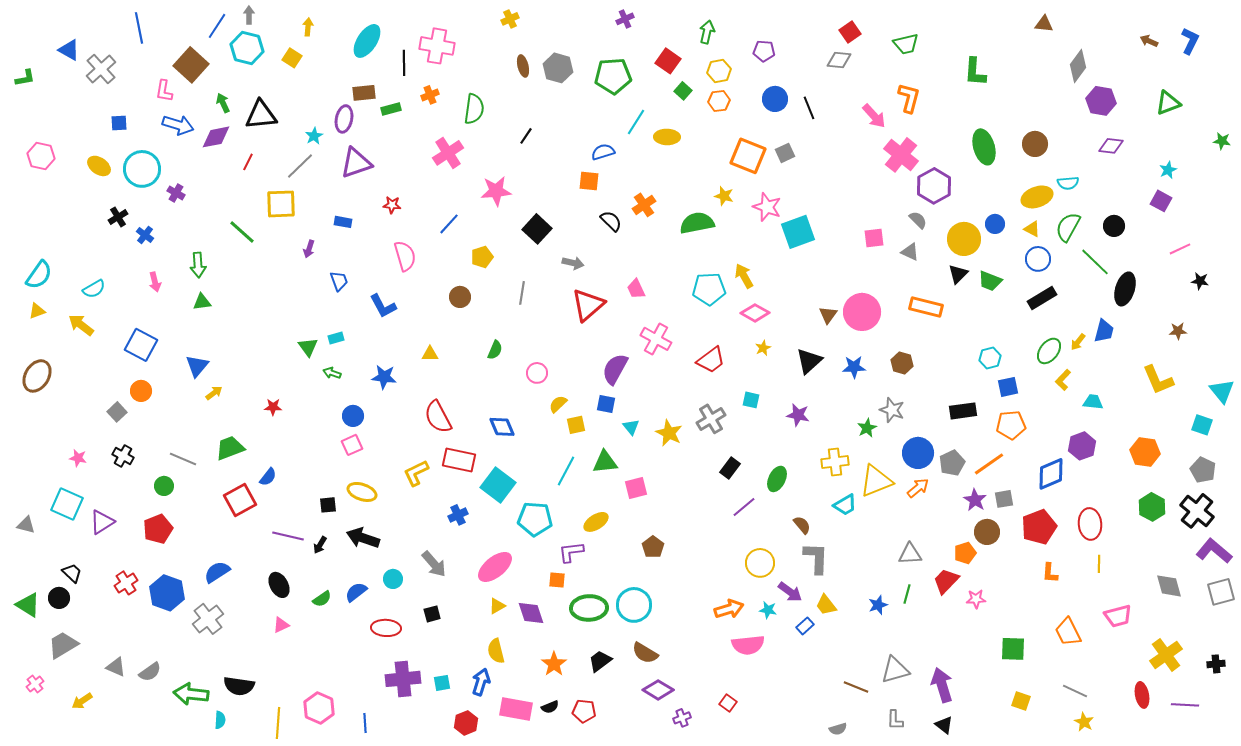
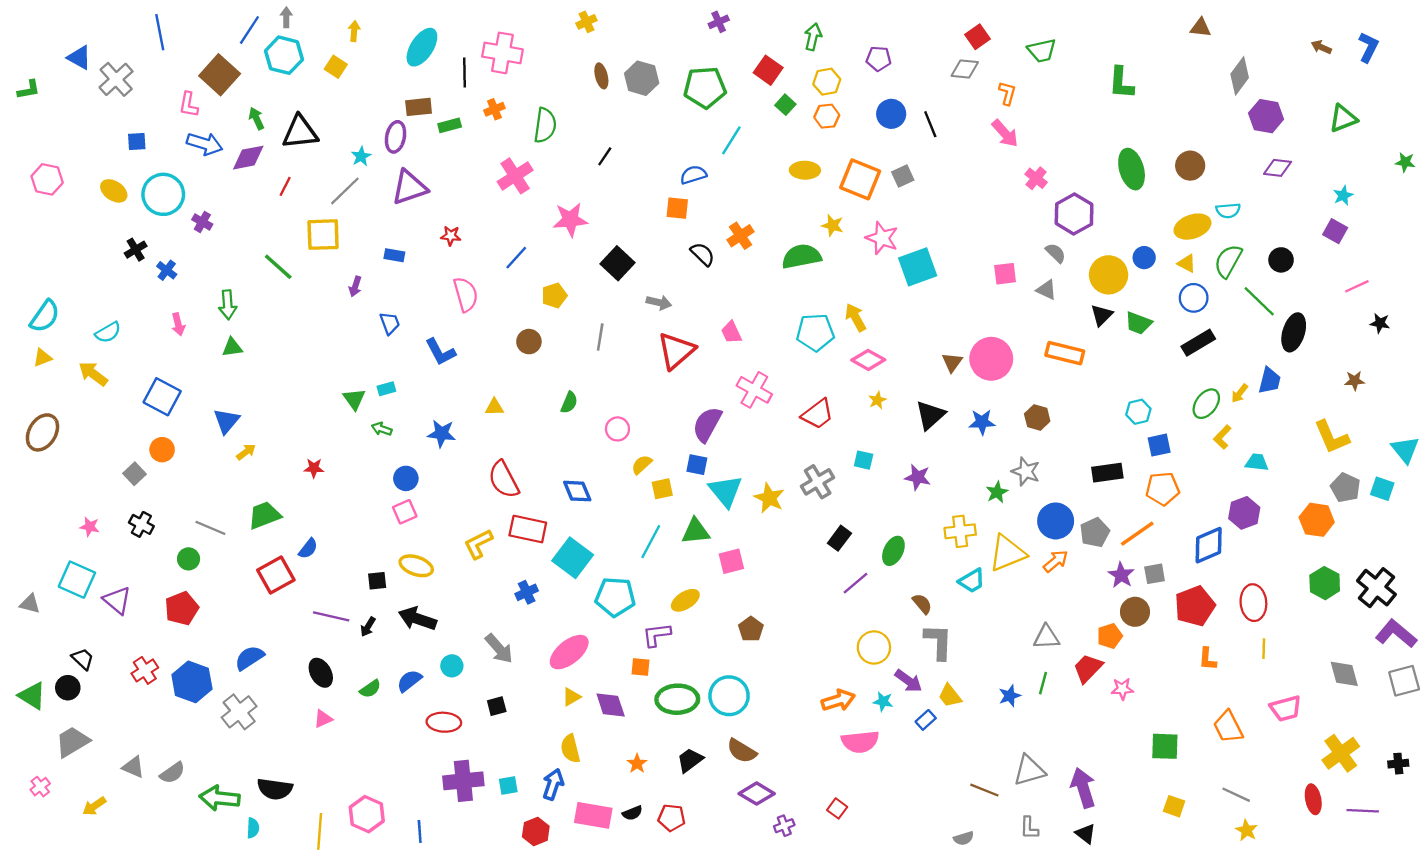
orange L-shape: (909, 98) -> (1007, 93), moved, size x0.7
yellow ellipse: (667, 137) -> (805, 170), moved
pink cross: (901, 155) -> (1036, 178), size x0.6
cyan triangle: (631, 427) -> (726, 491), size x1.8
gray pentagon: (1203, 470) -> (1345, 488), moved
purple triangle: (102, 522) -> (117, 600), turned -48
orange star: (554, 664) -> (637, 764), size x0.7

